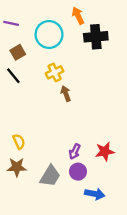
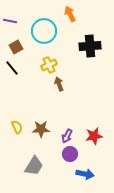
black cross: (96, 37) -> (90, 46), moved
brown star: (17, 167) -> (41, 129), moved
gray trapezoid: (50, 176) -> (34, 166), moved

